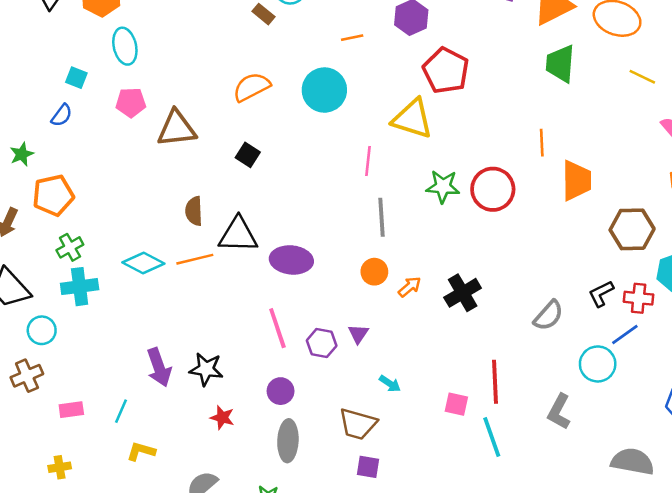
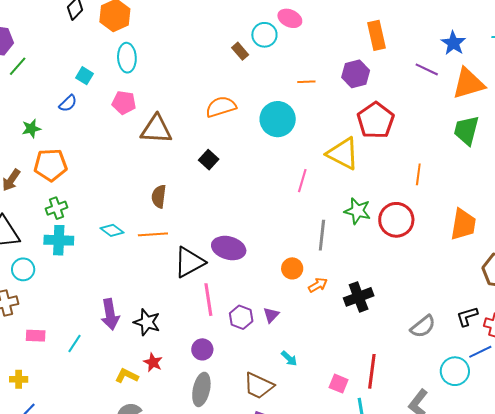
orange line: (542, 143) -> (418, 174), moved
gray line: (381, 217) -> (322, 235), moved
black triangle: (238, 235) -> (189, 262), moved, turned -40
cyan diamond: (143, 263) -> (112, 230), size x0.7
yellow L-shape: (141, 451) -> (127, 376), moved

